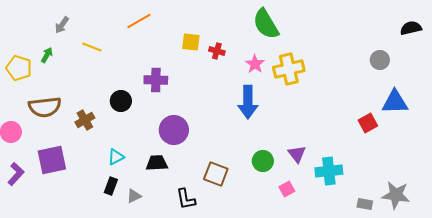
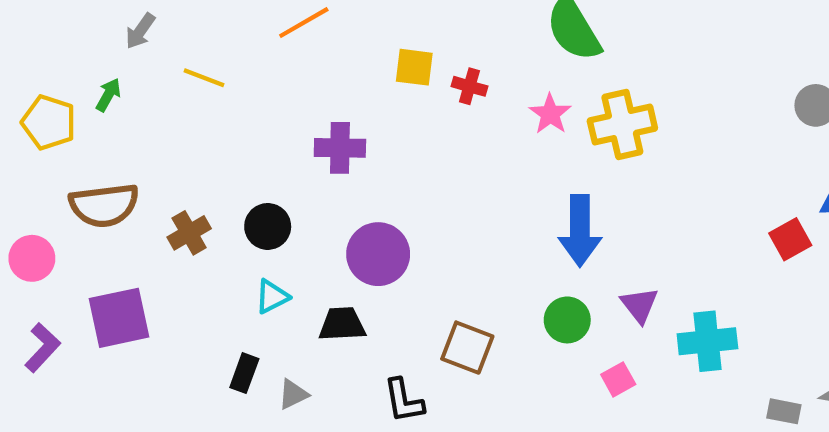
black circle: (121, 101) -> (268, 226), moved
blue arrow: (248, 102) -> (580, 231), moved
cyan triangle: (116, 157) -> (272, 297), moved

